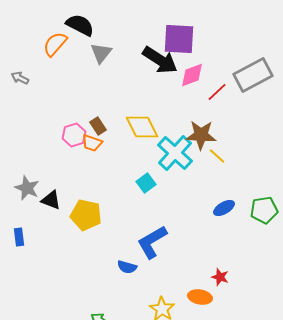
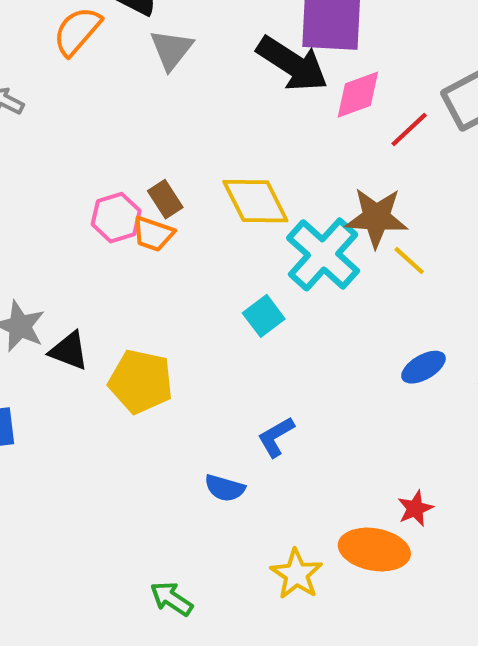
blue L-shape: (152, 242) -> (276, 437), size x0.6
red star: (220, 277) -> (415, 509), turned 30
orange ellipse: (200, 297) -> (374, 549), size x1.4

